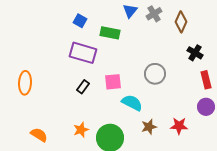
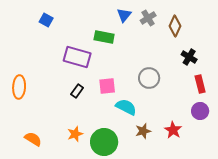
blue square: (80, 21) -> (46, 20), moved
red star: (179, 126) -> (173, 130), turned 30

